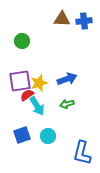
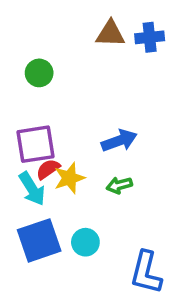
yellow star: (39, 83) -> (69, 178), moved
cyan arrow: (37, 106) -> (32, 189), moved
blue square: (22, 135) -> (39, 240), size x1.4

